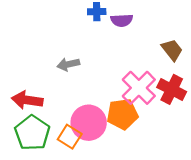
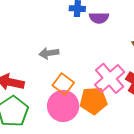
orange square: (70, 137) -> (63, 84), moved

